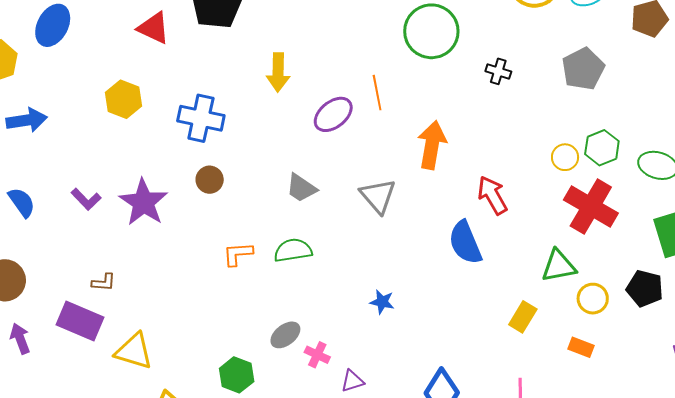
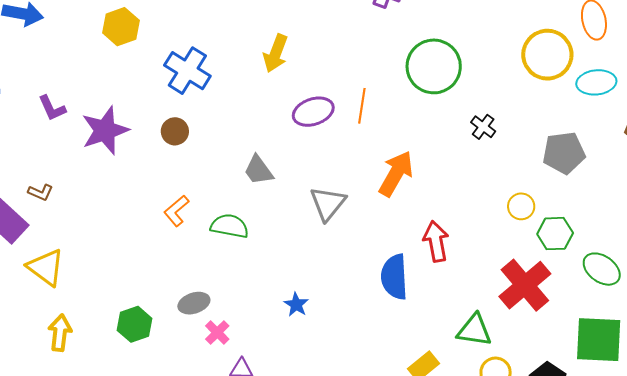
yellow circle: (565, 157) -> (521, 206), moved
orange L-shape: (238, 254) -> (176, 211), turned -56

